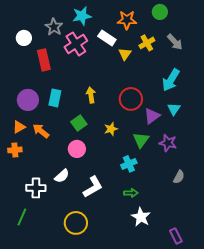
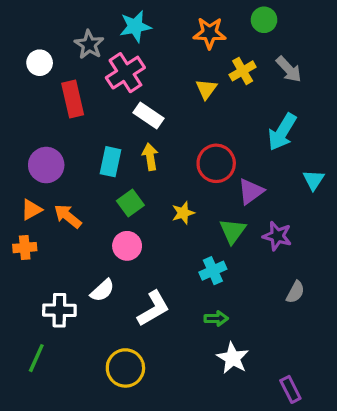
white rectangle: (107, 38) -> (149, 116), moved
cyan rectangle: (55, 98) -> (111, 162), moved
cyan triangle: (174, 109) -> (314, 180), moved

